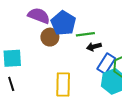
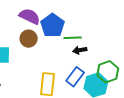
brown circle: (50, 37) -> (29, 39), moved
blue rectangle: (106, 64) -> (75, 77), moved

